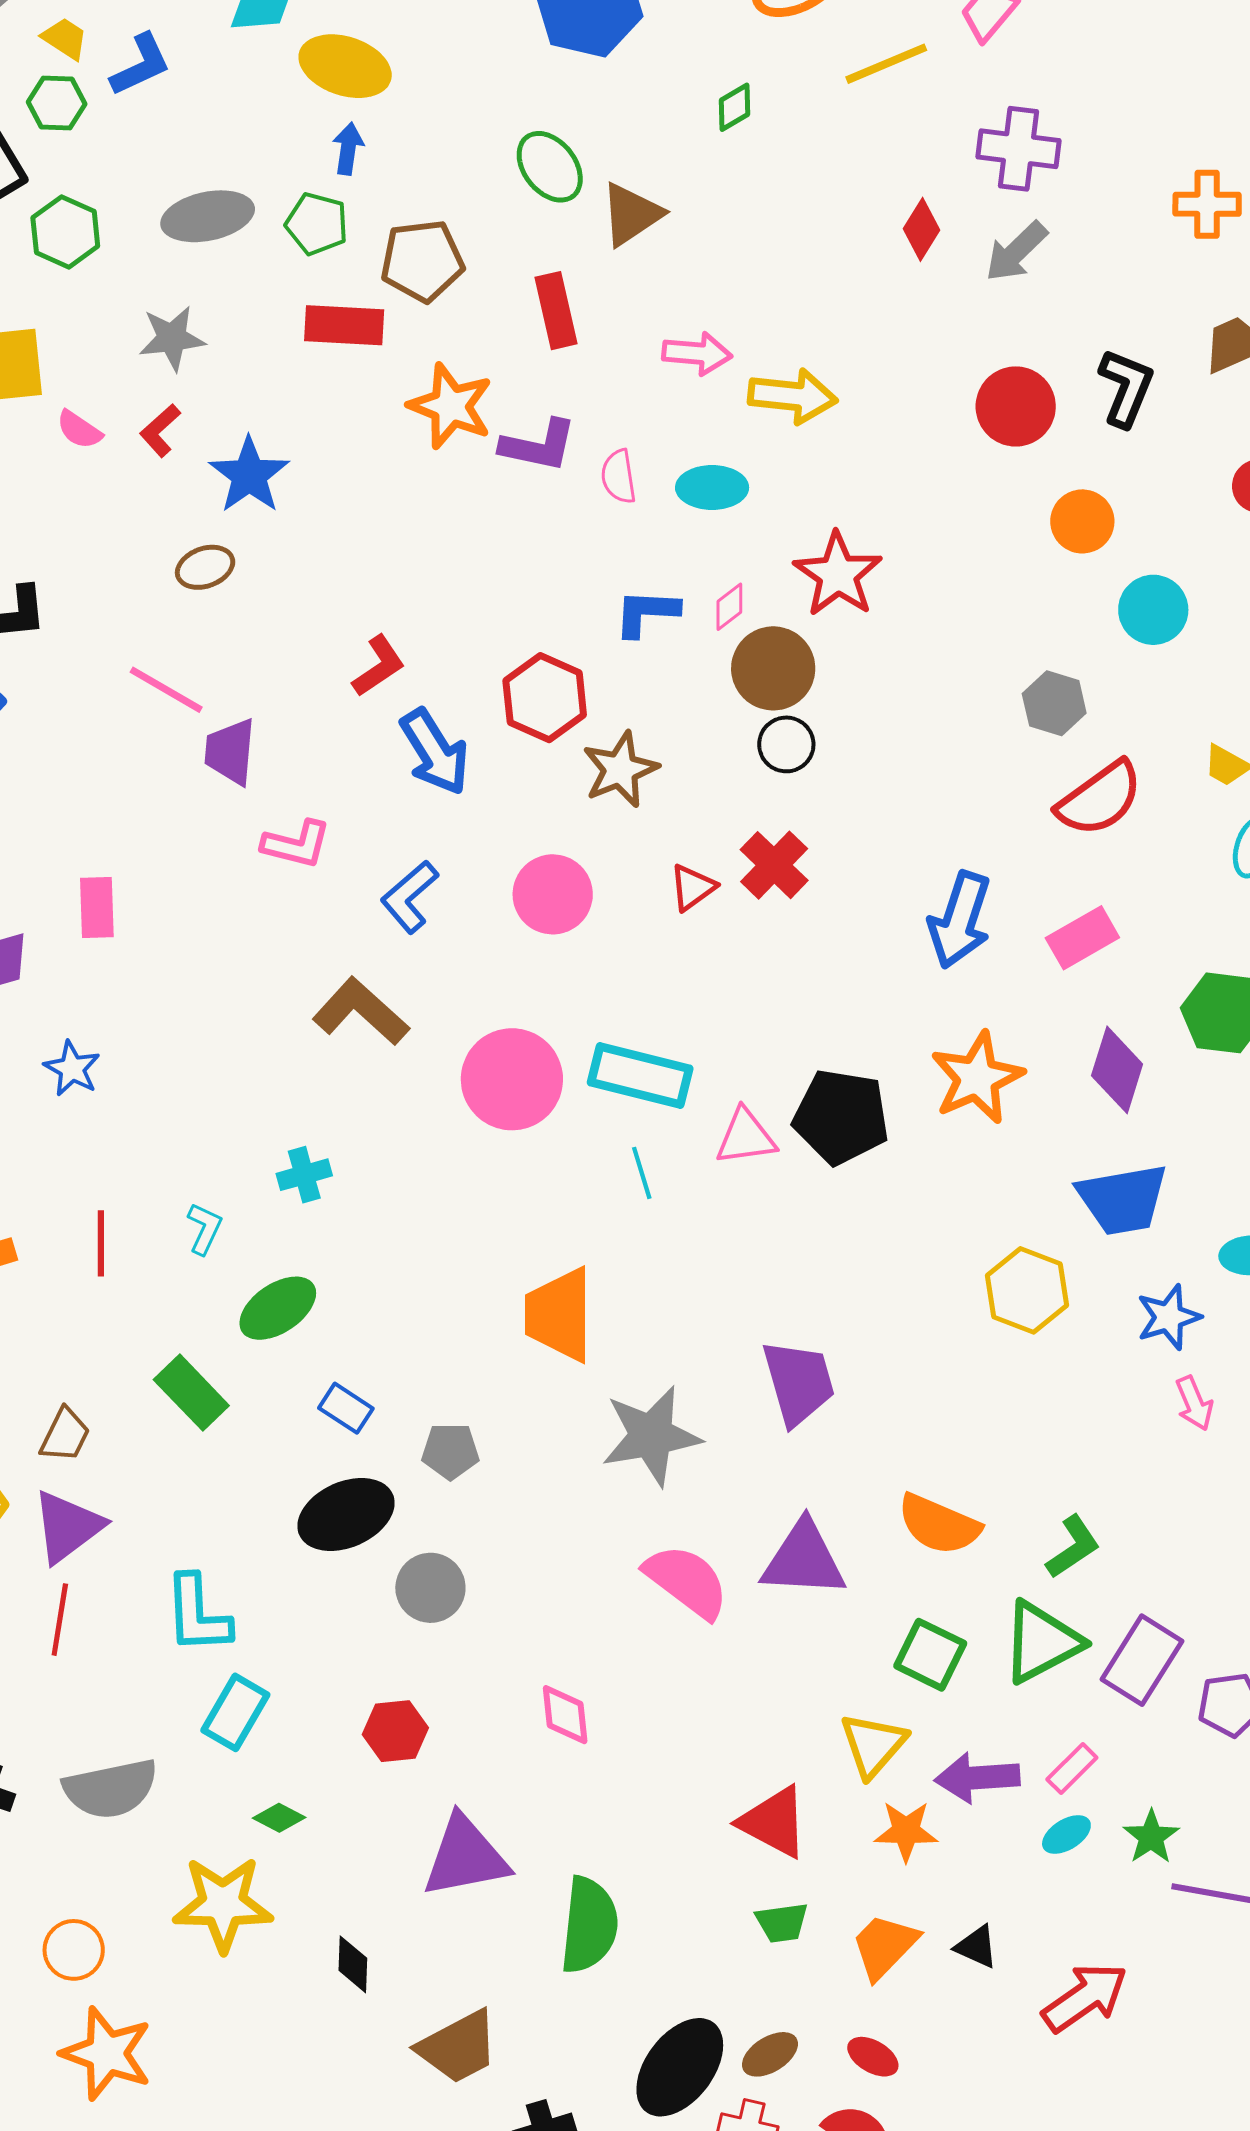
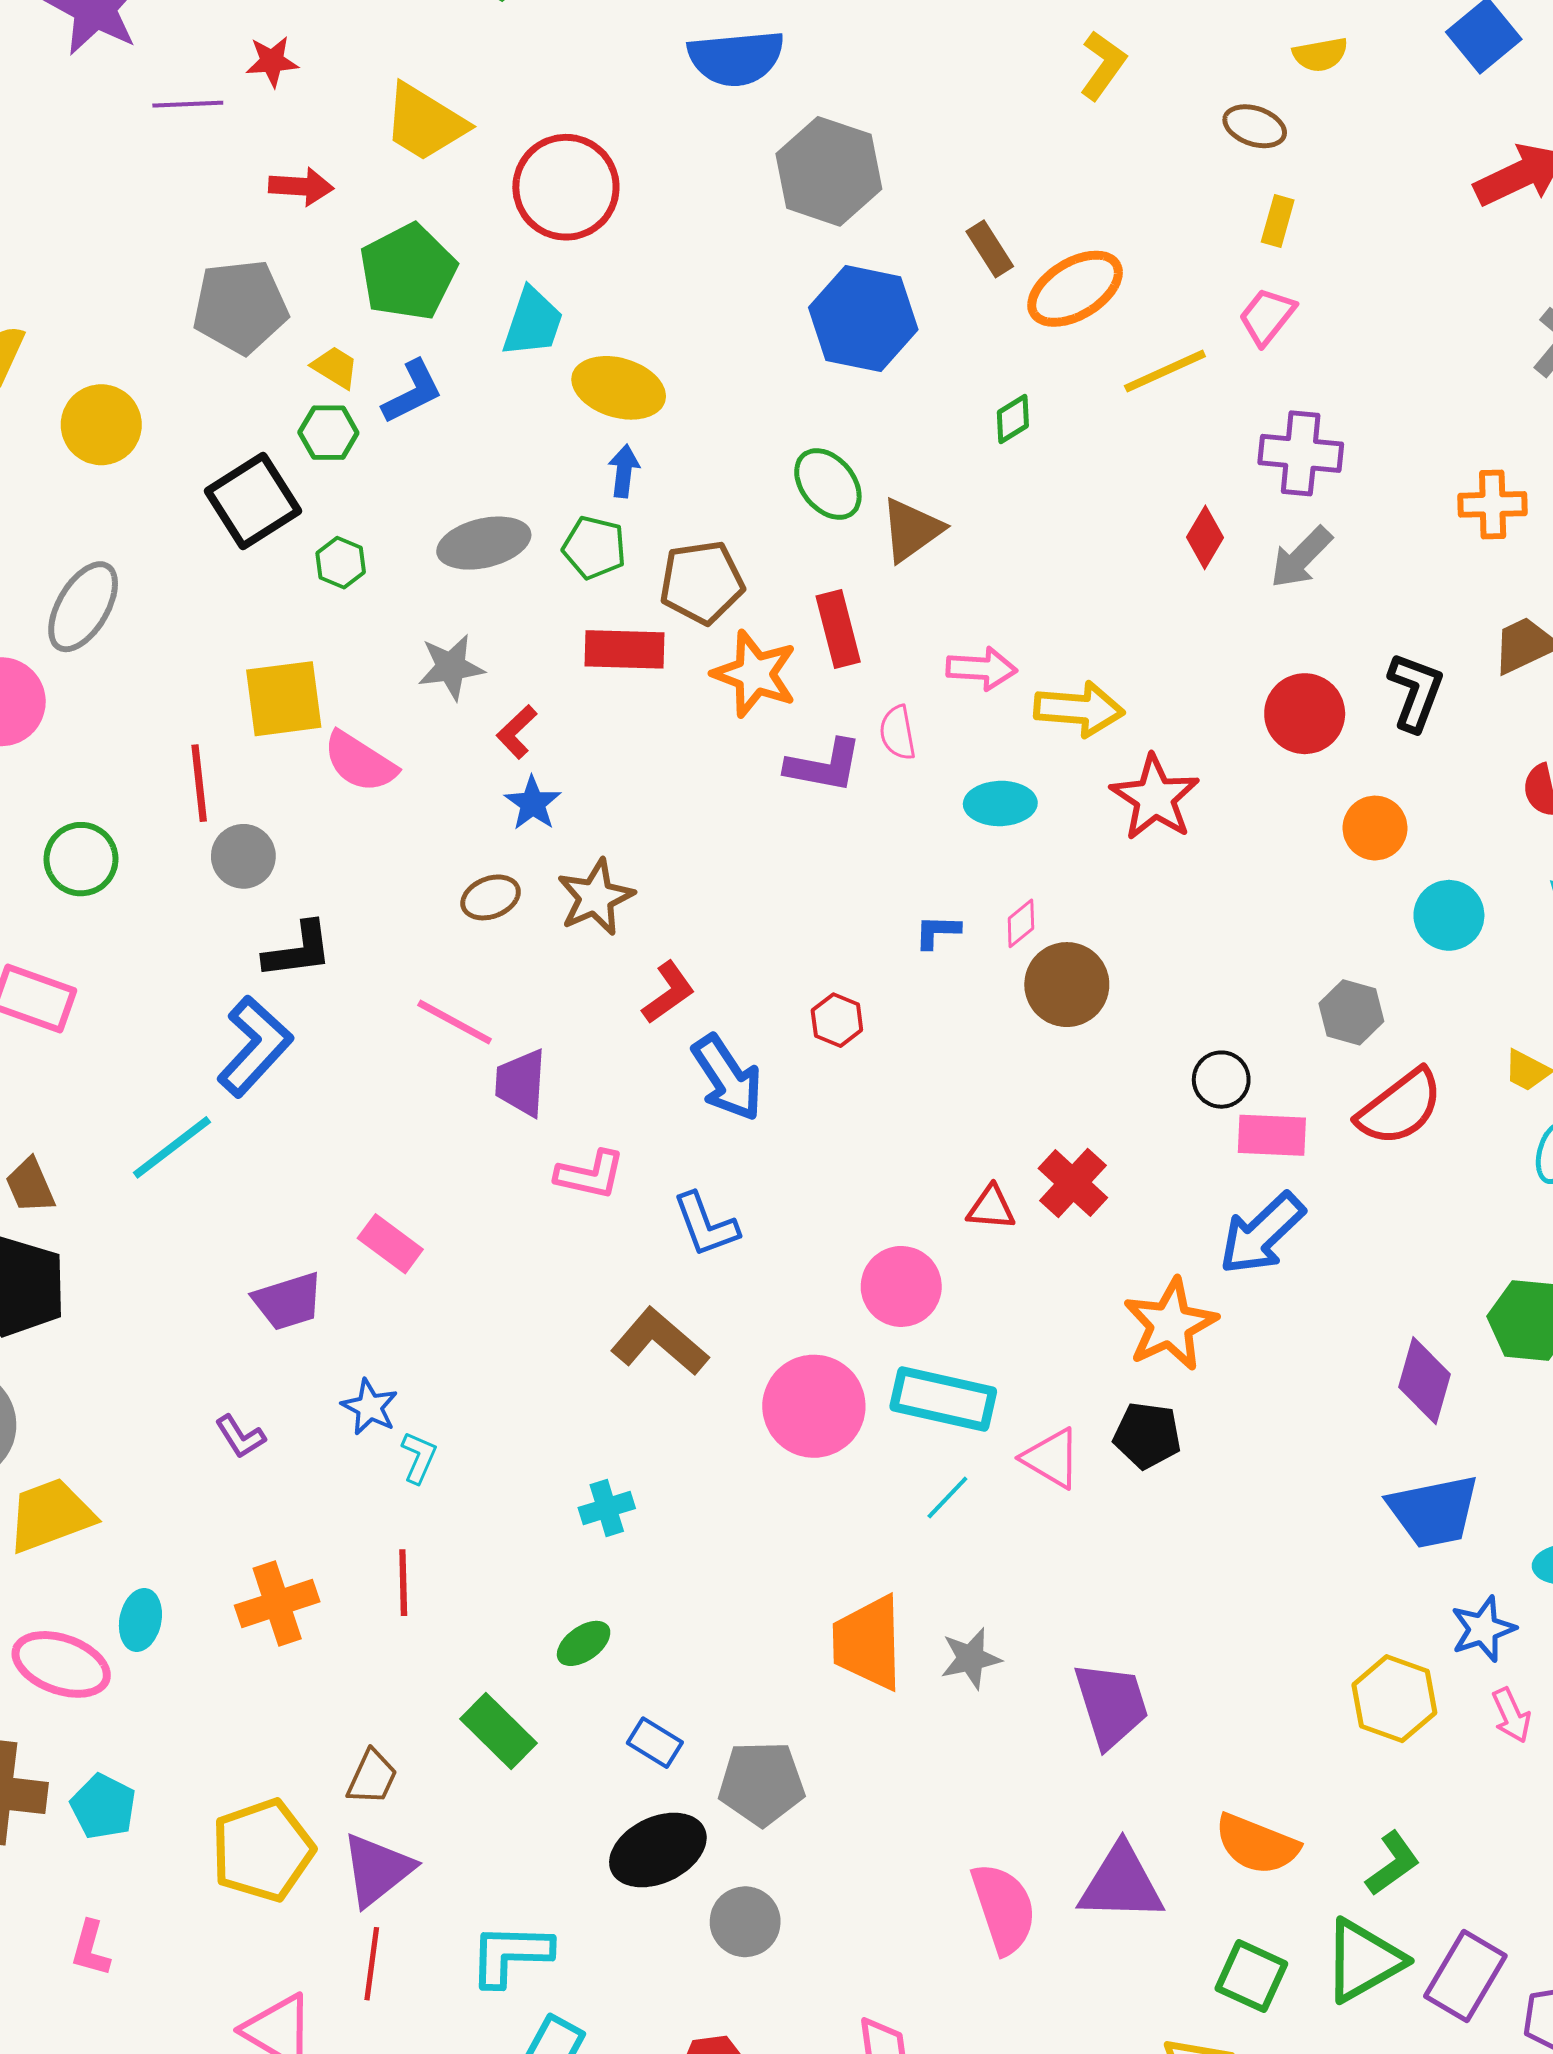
green hexagon: (65, 232) -> (341, 563), size x0.7
orange star: (451, 406) -> (755, 674), moved
pink semicircle: (79, 430) -> (360, 762), size x1.6
red L-shape: (160, 430) -> (517, 732), moved
blue star: (249, 475) -> (533, 803), size x0.7
pink semicircle: (619, 477) -> (898, 733), moved
red star: (838, 574) -> (1155, 798), moved
blue L-shape: (646, 613) -> (937, 932), size x0.7
red hexagon: (545, 698) -> (837, 1020), size x0.6
black circle: (786, 744) -> (1221, 1080), moved
brown star: (620, 770) -> (596, 897), moved
red triangle: (693, 887) -> (991, 1208), turned 42
pink circle: (553, 894) -> (901, 1286), moved
blue L-shape: (410, 897) -> (706, 1225), turned -68
pink rectangle: (97, 907) -> (390, 1244), turned -50
blue arrow: (960, 920) -> (1262, 1234), turned 30
pink rectangle: (1082, 938) -> (1272, 1135), moved, turned 34
orange star: (977, 1078) -> (1170, 1324), moved
black pentagon: (841, 1117) -> (1147, 1435), size x0.7
pink triangle: (746, 1137) -> (1051, 1458), turned 40
cyan line: (642, 1173) -> (947, 1497), turned 62
cyan L-shape: (204, 1229) -> (419, 1457), moved
yellow hexagon: (1027, 1290) -> (1394, 1699), moved
green ellipse: (278, 1308) -> (584, 1643), size x0.7
gray star: (651, 1436) -> (971, 1658), moved, size x0.6
gray pentagon: (450, 1451) -> (762, 1783), size x1.5
pink semicircle: (687, 1581) -> (1004, 1908), turned 36
cyan L-shape: (197, 1614) -> (510, 1955), turned 96

